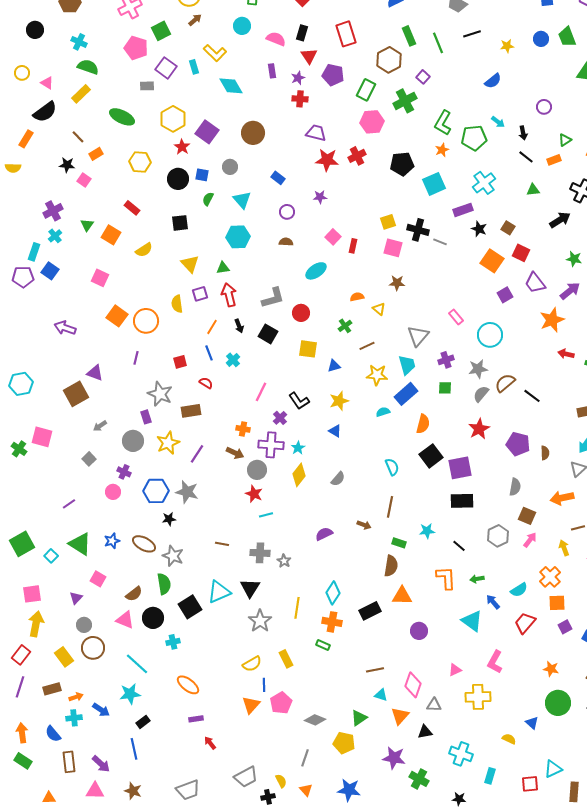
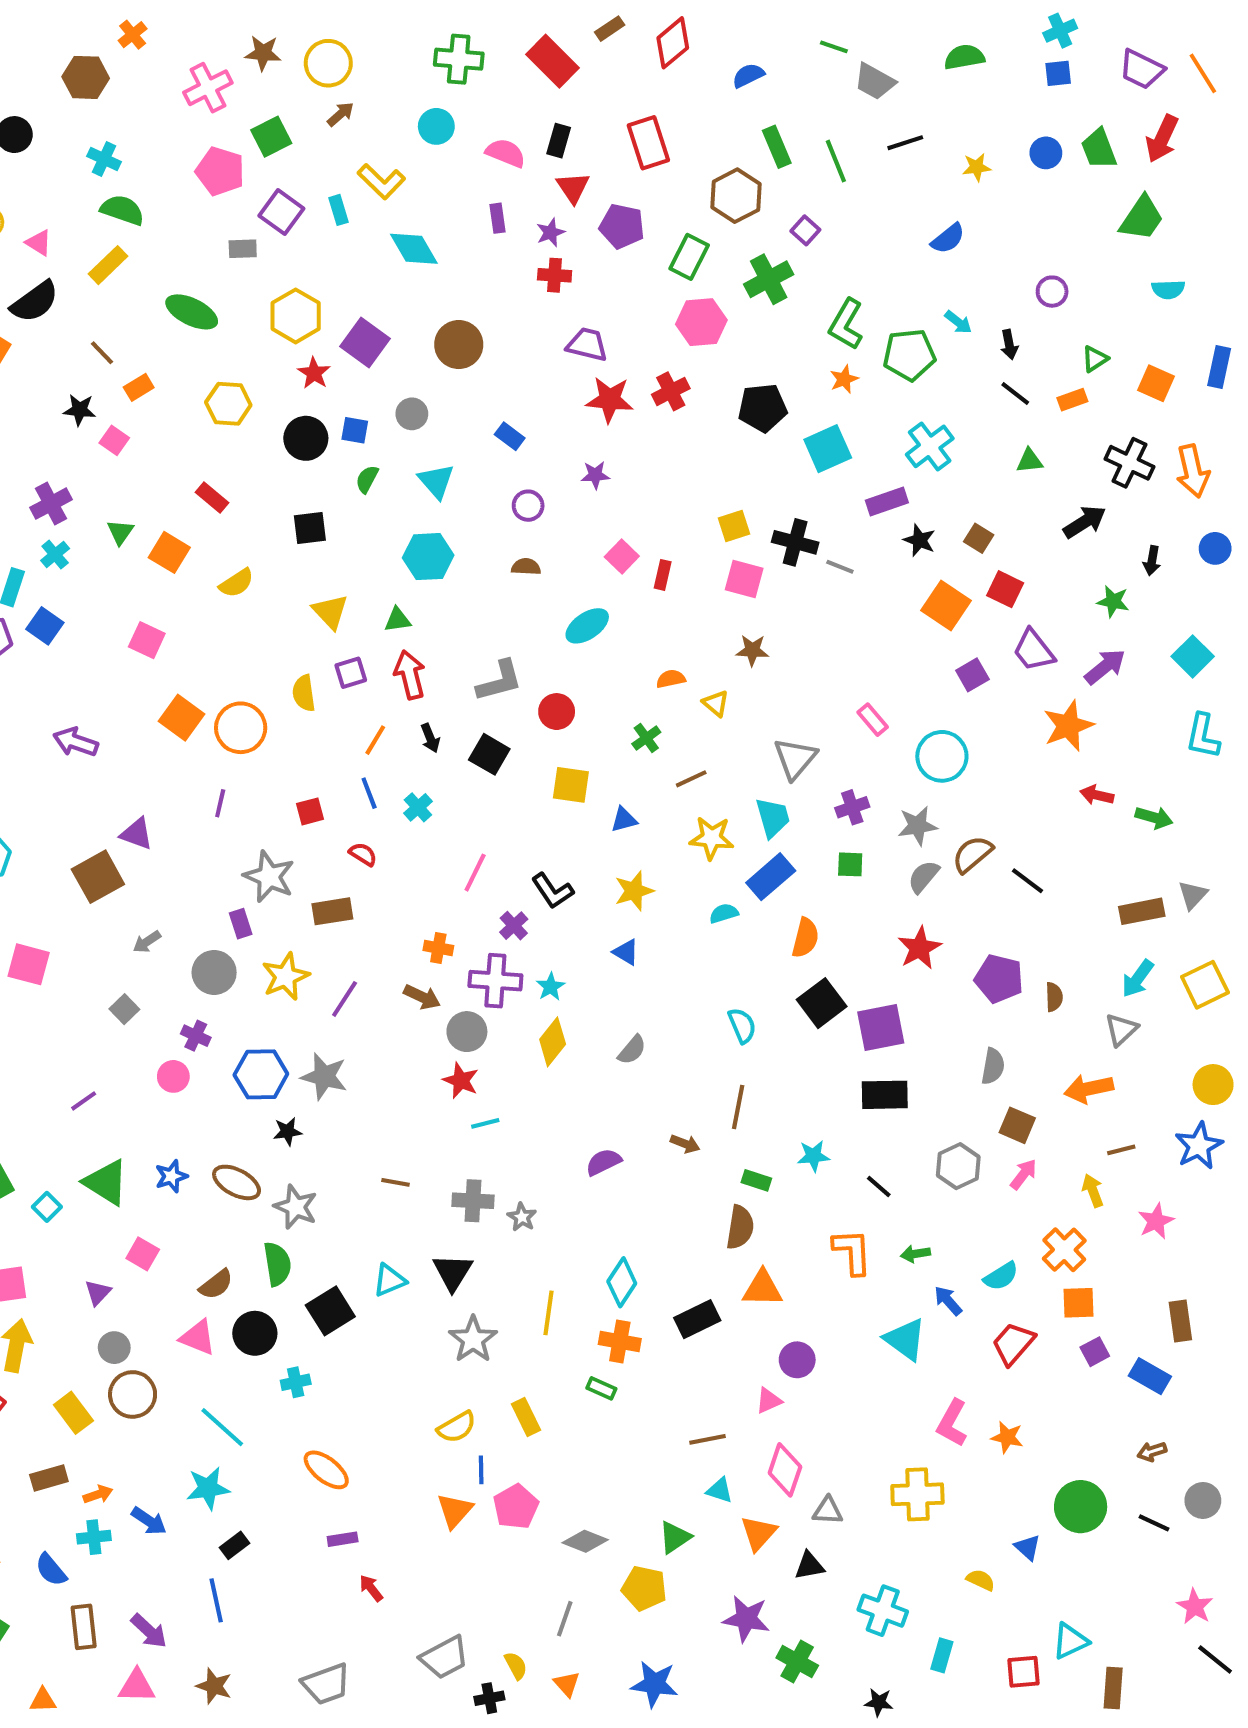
cyan triangle: (219, 592) -> (389, 1280), size x0.7
orange star: (551, 669) -> (1007, 1437), moved
pink triangle: (455, 670) -> (769, 1401), moved

